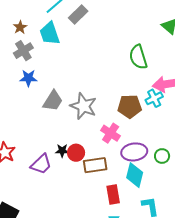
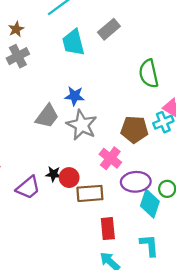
gray rectangle: (78, 14) -> (109, 29), moved
cyan trapezoid: (50, 33) -> (73, 42), moved
blue star: (28, 78) -> (74, 96), moved
cyan diamond: (135, 175) -> (150, 204), moved

